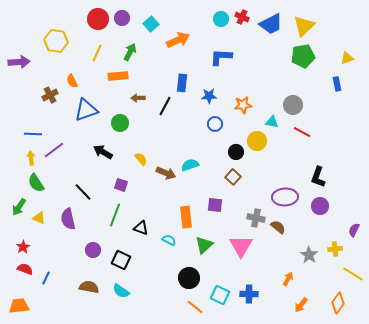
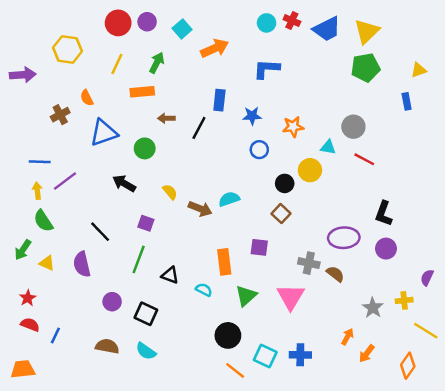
orange arrow: (301, 305) -> (367, 354), moved

